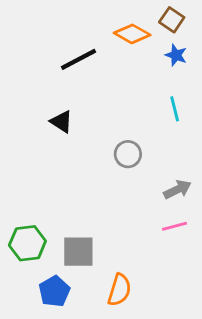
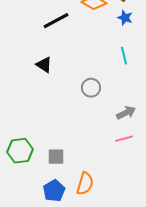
gray square: (78, 252) -> (56, 157), size x0.7
blue pentagon: (54, 291) -> (54, 191), moved

